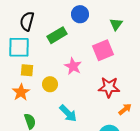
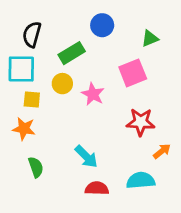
green triangle: (116, 24) -> (150, 38), turned 32
yellow circle: (50, 84) -> (62, 84), moved
orange star: (21, 92) -> (24, 129), turned -30

